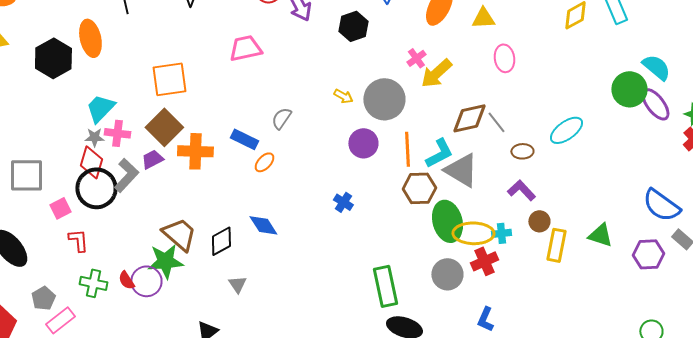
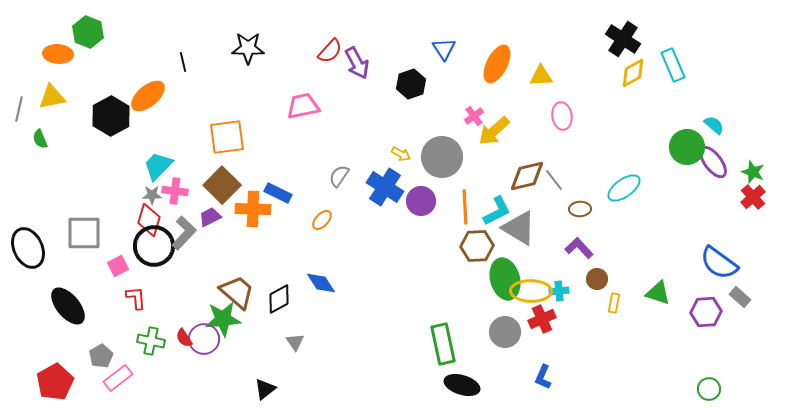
orange ellipse: (90, 38) -> (148, 96), turned 63
cyan semicircle: (656, 67) -> (714, 125), size x0.7
blue rectangle: (244, 139) -> (278, 193), moved
blue cross: (343, 202) -> (385, 187), moved, size x1.8
yellow rectangle: (556, 245) -> (614, 303), size x0.6

